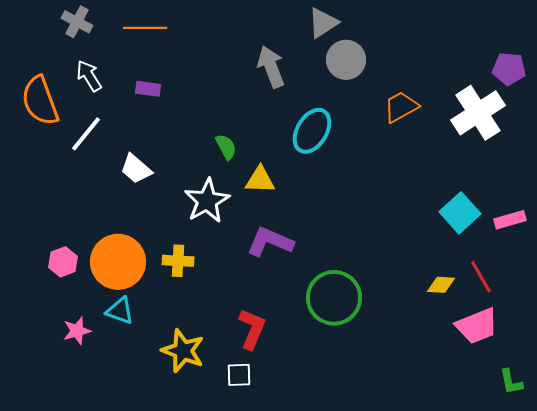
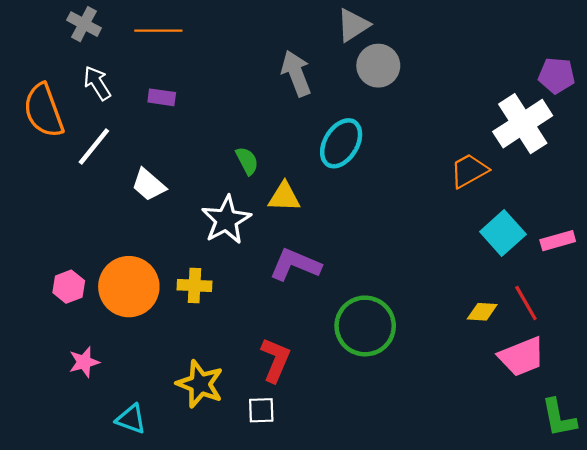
orange trapezoid: (401, 107) -> (469, 171), moved
cyan triangle: (120, 311) -> (131, 419), moved
green L-shape: (511, 382) -> (559, 418), size x1.4

